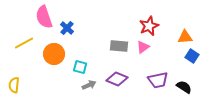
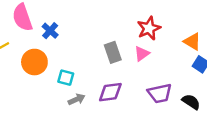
orange triangle: (185, 37) -> (192, 42), turned 35
gray rectangle: (119, 46) -> (113, 52), turned 66
purple diamond: (117, 79) -> (110, 92), turned -30

